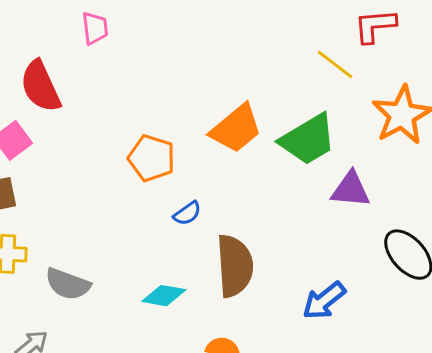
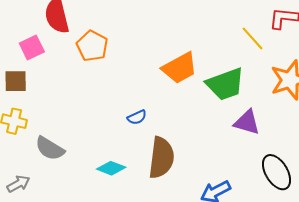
orange pentagon: (152, 158) -> (92, 46), moved

